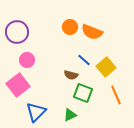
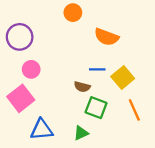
orange circle: (70, 27) -> (73, 13), moved
blue line: (84, 60) -> (97, 69), turned -40
blue triangle: (36, 112) -> (42, 130), turned 40

